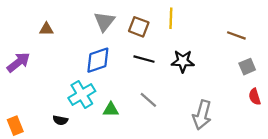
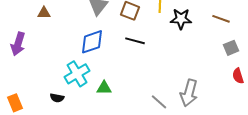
black star: (183, 61) -> (181, 19), moved
purple arrow: (18, 62) -> (18, 44), turned 145
gray line: (148, 100) -> (159, 102), moved

